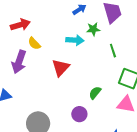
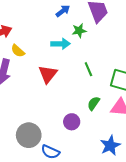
green line: (113, 51) -> (88, 69), moved
green semicircle: (95, 93) -> (94, 103), moved

